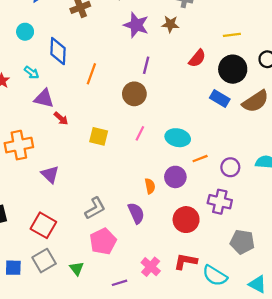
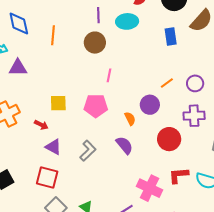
blue rectangle: (220, 99) -> (171, 36), moved, turned 66
red arrow: (61, 118) -> (41, 125), moved
yellow square: (99, 136) -> (58, 103), moved
cyan ellipse: (178, 138) -> (127, 21), moved
purple triangle: (50, 174) -> (53, 147), moved
pink pentagon: (103, 241) -> (96, 106), moved, turned -30
pink cross: (151, 267) -> (150, 188), size x1.4

